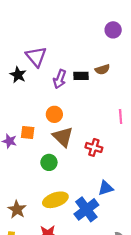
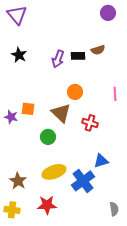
purple triangle: (36, 57) -> (17, 15), moved
orange circle: (54, 114) -> (75, 92), moved

